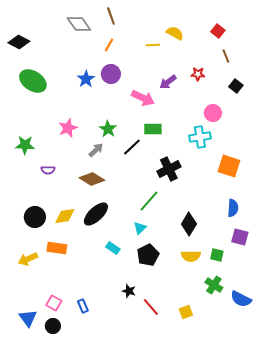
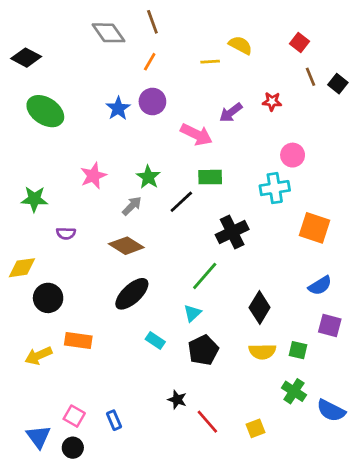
black square: (236, 86) -> (338, 84), moved
blue semicircle: (233, 208) -> (320, 286), turned 54
yellow diamond: (65, 216) -> (22, 268), moved

